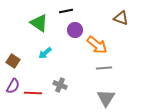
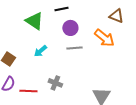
orange arrow: (97, 45) -> (104, 38), moved
gray line: (104, 68) -> (74, 48), moved

